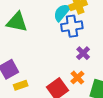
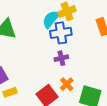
purple cross: (83, 53) -> (61, 58), moved, turned 32

